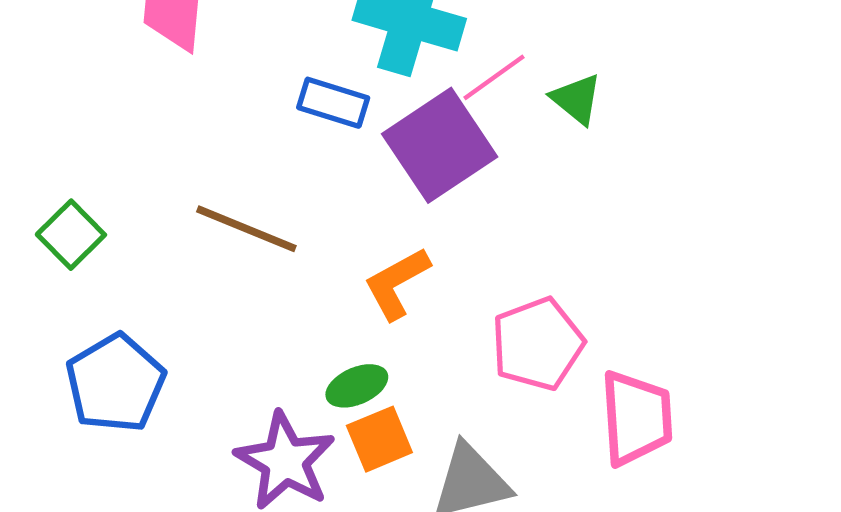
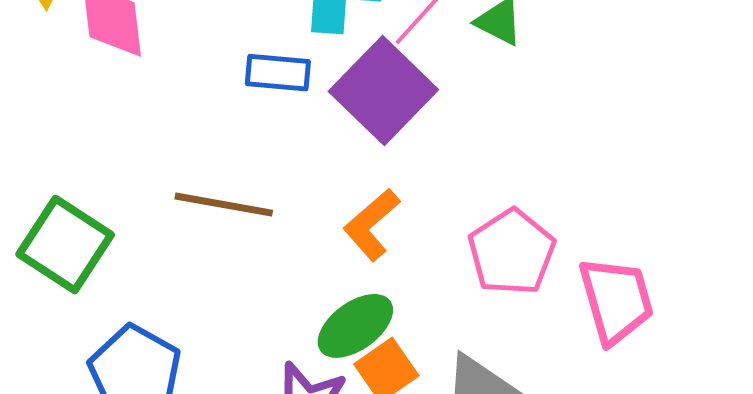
green square: (71, 235) -> (65, 245), size x1.5
green ellipse: (357, 386) -> (355, 326), size x1.4

